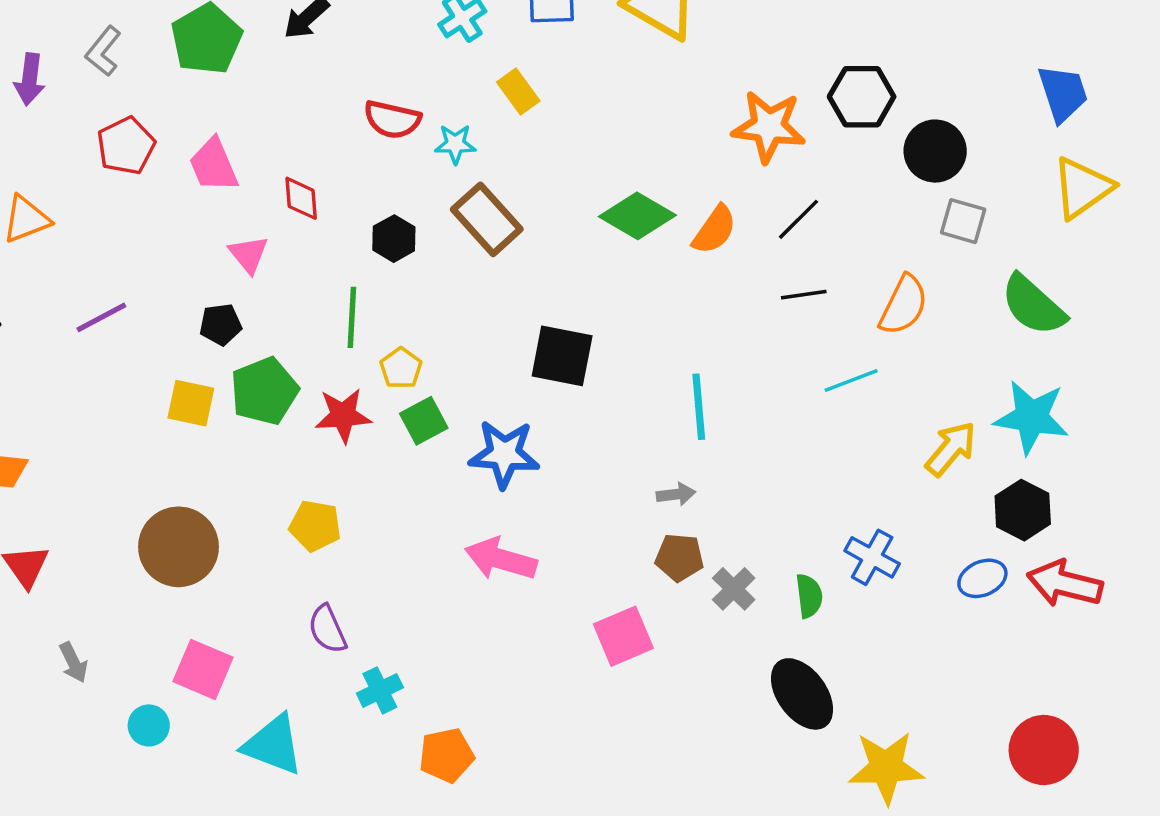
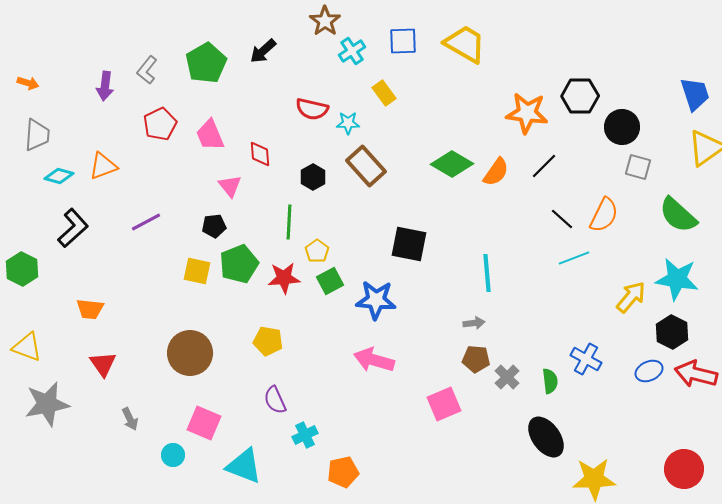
black line: (804, 295) -> (562, 219), moved, turned 50

